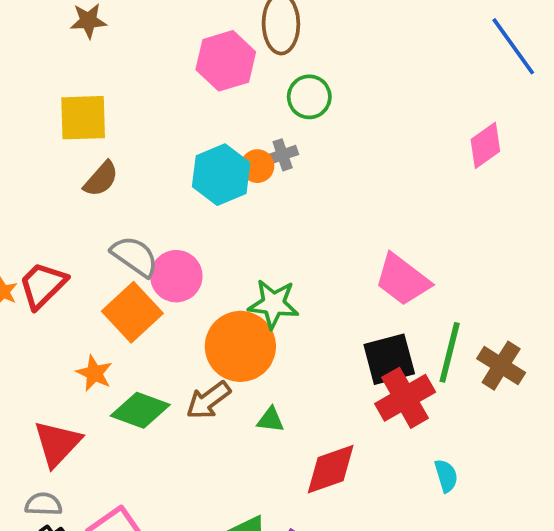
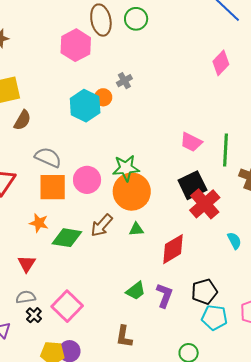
green circle: (309, 97) -> (136, 19), moved
gray cross: (283, 155) -> (124, 81), moved
pink circle: (176, 276) -> (87, 180), moved
pink trapezoid: (403, 280) -> (191, 142), size x0.7
orange square: (132, 312) -> (53, 187), turned -36
orange circle: (240, 346) -> (132, 192), moved
green line: (450, 352) -> (225, 150), moved
red triangle: (57, 443) -> (27, 264), size x0.7

